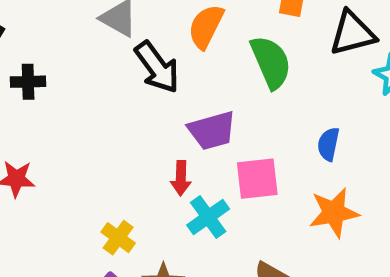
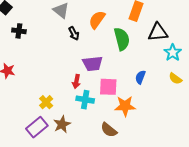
black arrow: (157, 67) -> (74, 33), size x0.6
orange star: (334, 213) -> (125, 106), moved
cyan cross: (208, 217) -> (85, 100), turned 36

